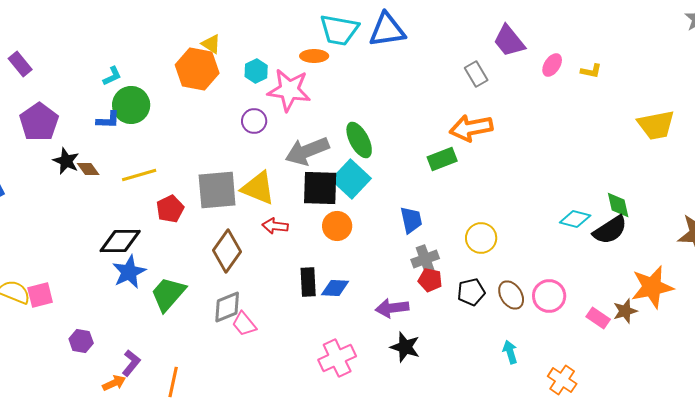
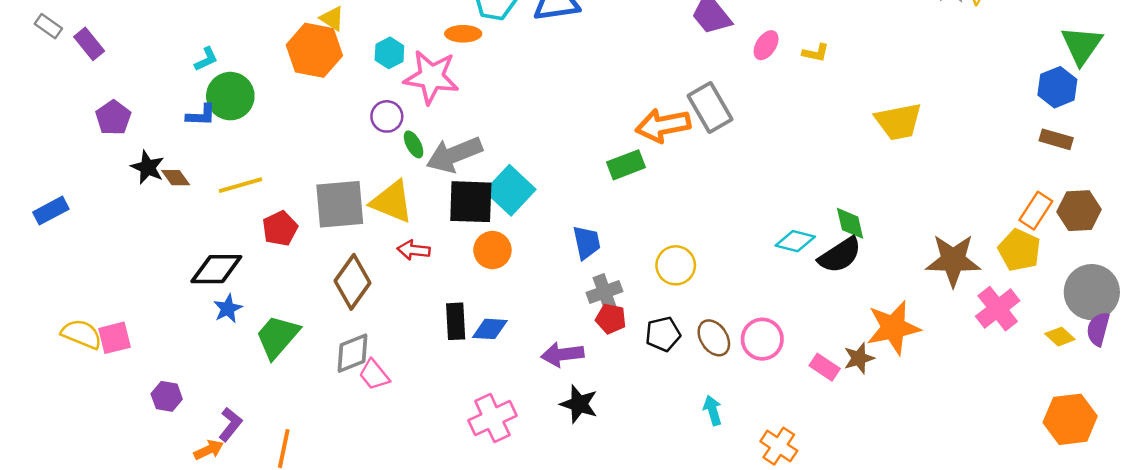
gray rectangle: (476, 74) -> (710, 108), moved, size x1.5
purple pentagon: (39, 122) -> (113, 118), size x0.7
green ellipse: (359, 140) -> (414, 144), moved, size x0.6
blue star: (129, 272) -> (228, 309), size x0.7

